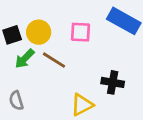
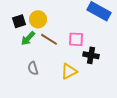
pink square: (81, 32) -> (76, 39), moved
gray semicircle: (16, 101) -> (33, 68), moved

